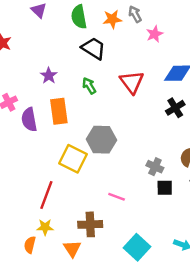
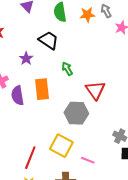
black trapezoid: (94, 48) -> (49, 40), moved
purple star: (49, 76) -> (26, 58), moved
red triangle: (132, 82) -> (95, 90), moved
yellow square: (73, 159) -> (61, 146), moved

